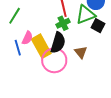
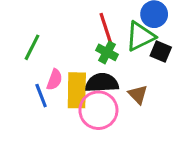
green cross: (63, 23) -> (107, 52), turned -32
black semicircle: (58, 43) -> (102, 83), turned -105
yellow rectangle: (41, 46) -> (77, 90), turned 35

